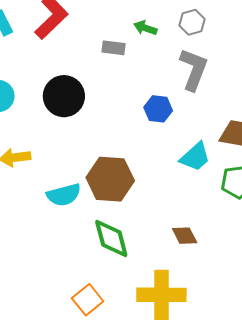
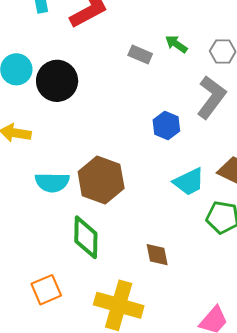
black circle: (64, 96) -> (57, 81), moved

